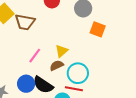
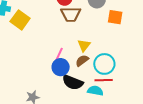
brown trapezoid: (25, 22) -> (71, 14), moved
blue circle: (26, 84) -> (61, 67), moved

